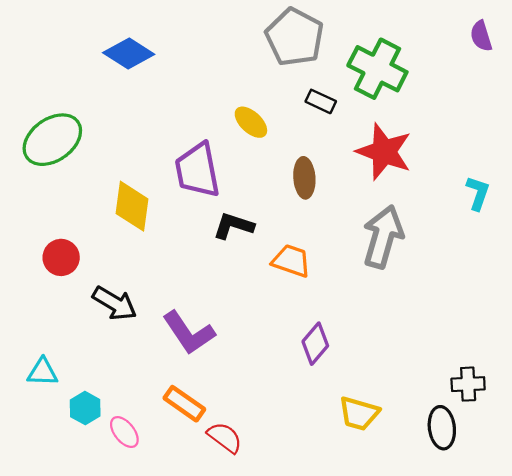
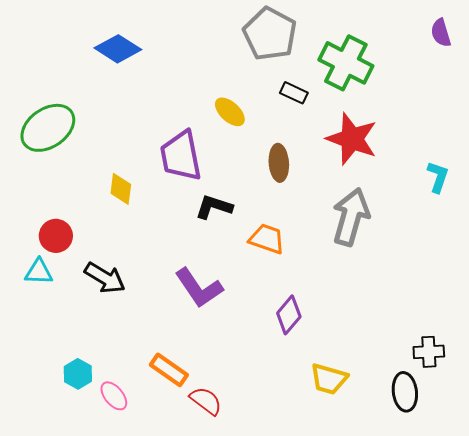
yellow diamond: (132, 206) -> (121, 189), size x0.7
purple L-shape: (189, 333) -> (199, 288), moved
cyan triangle: (43, 372) -> (39, 272), moved

